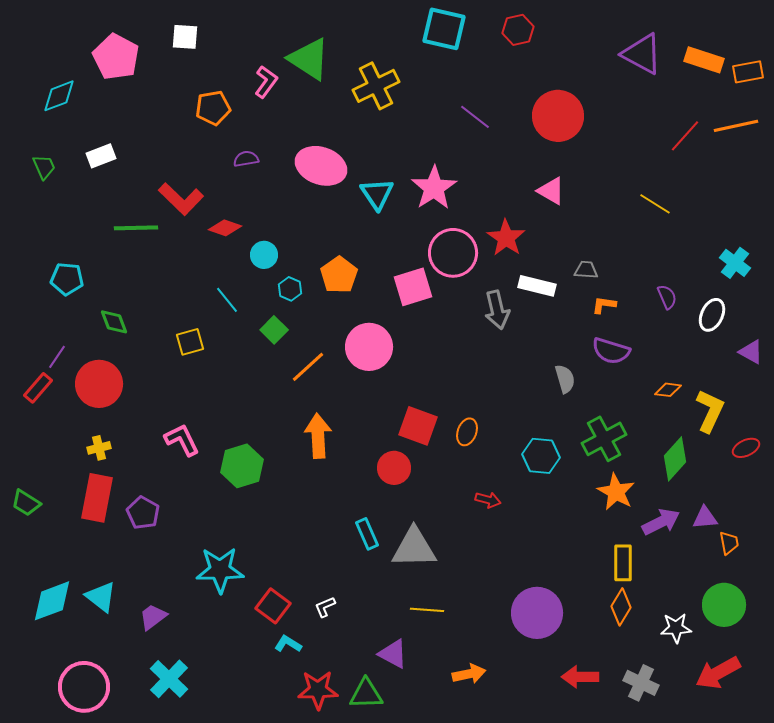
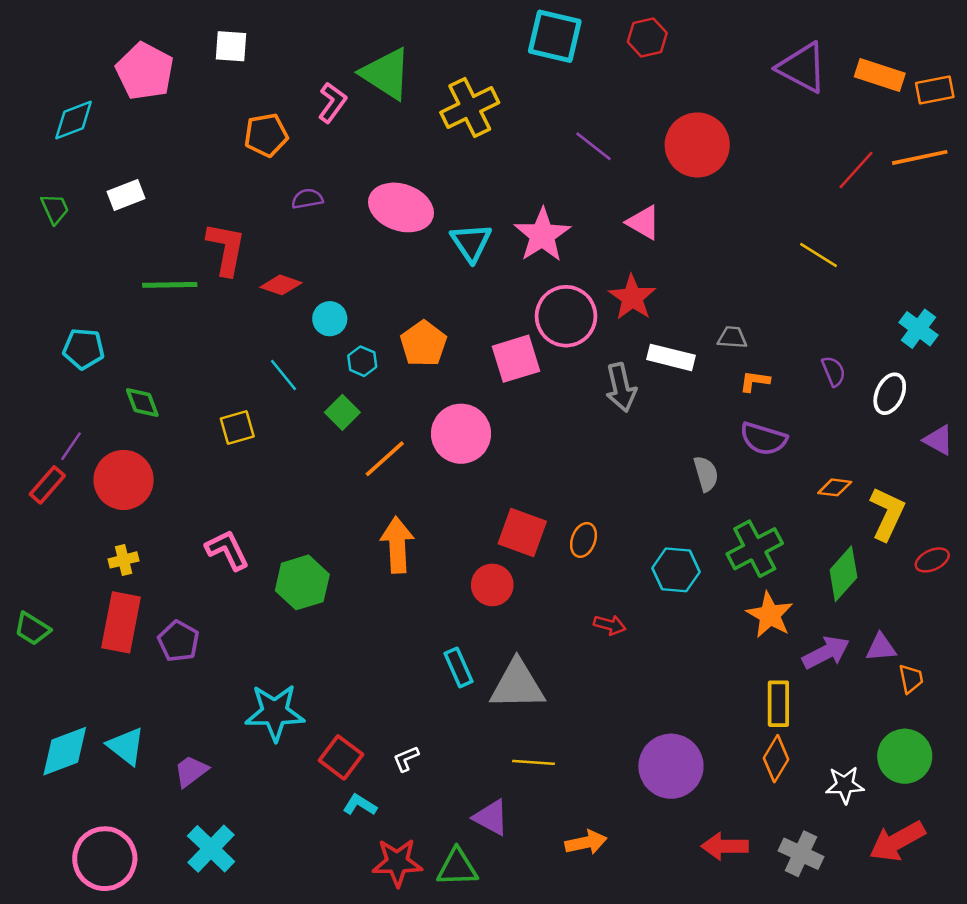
pink triangle: (551, 191) -> (643, 222), moved
red L-shape: (181, 199) -> (226, 249), turned -123

